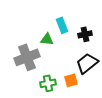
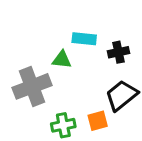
cyan rectangle: (62, 25) -> (84, 39), turned -63

